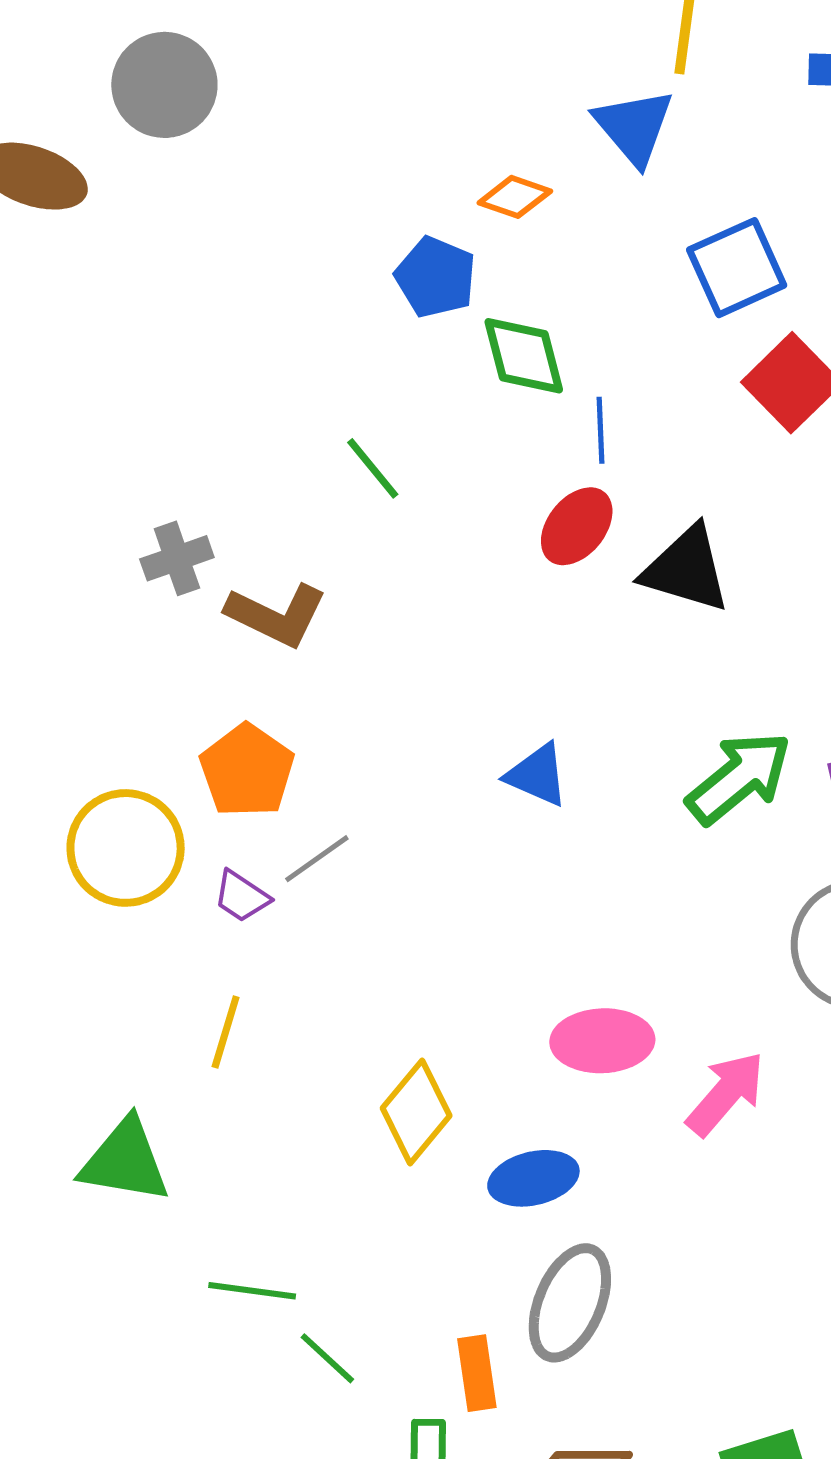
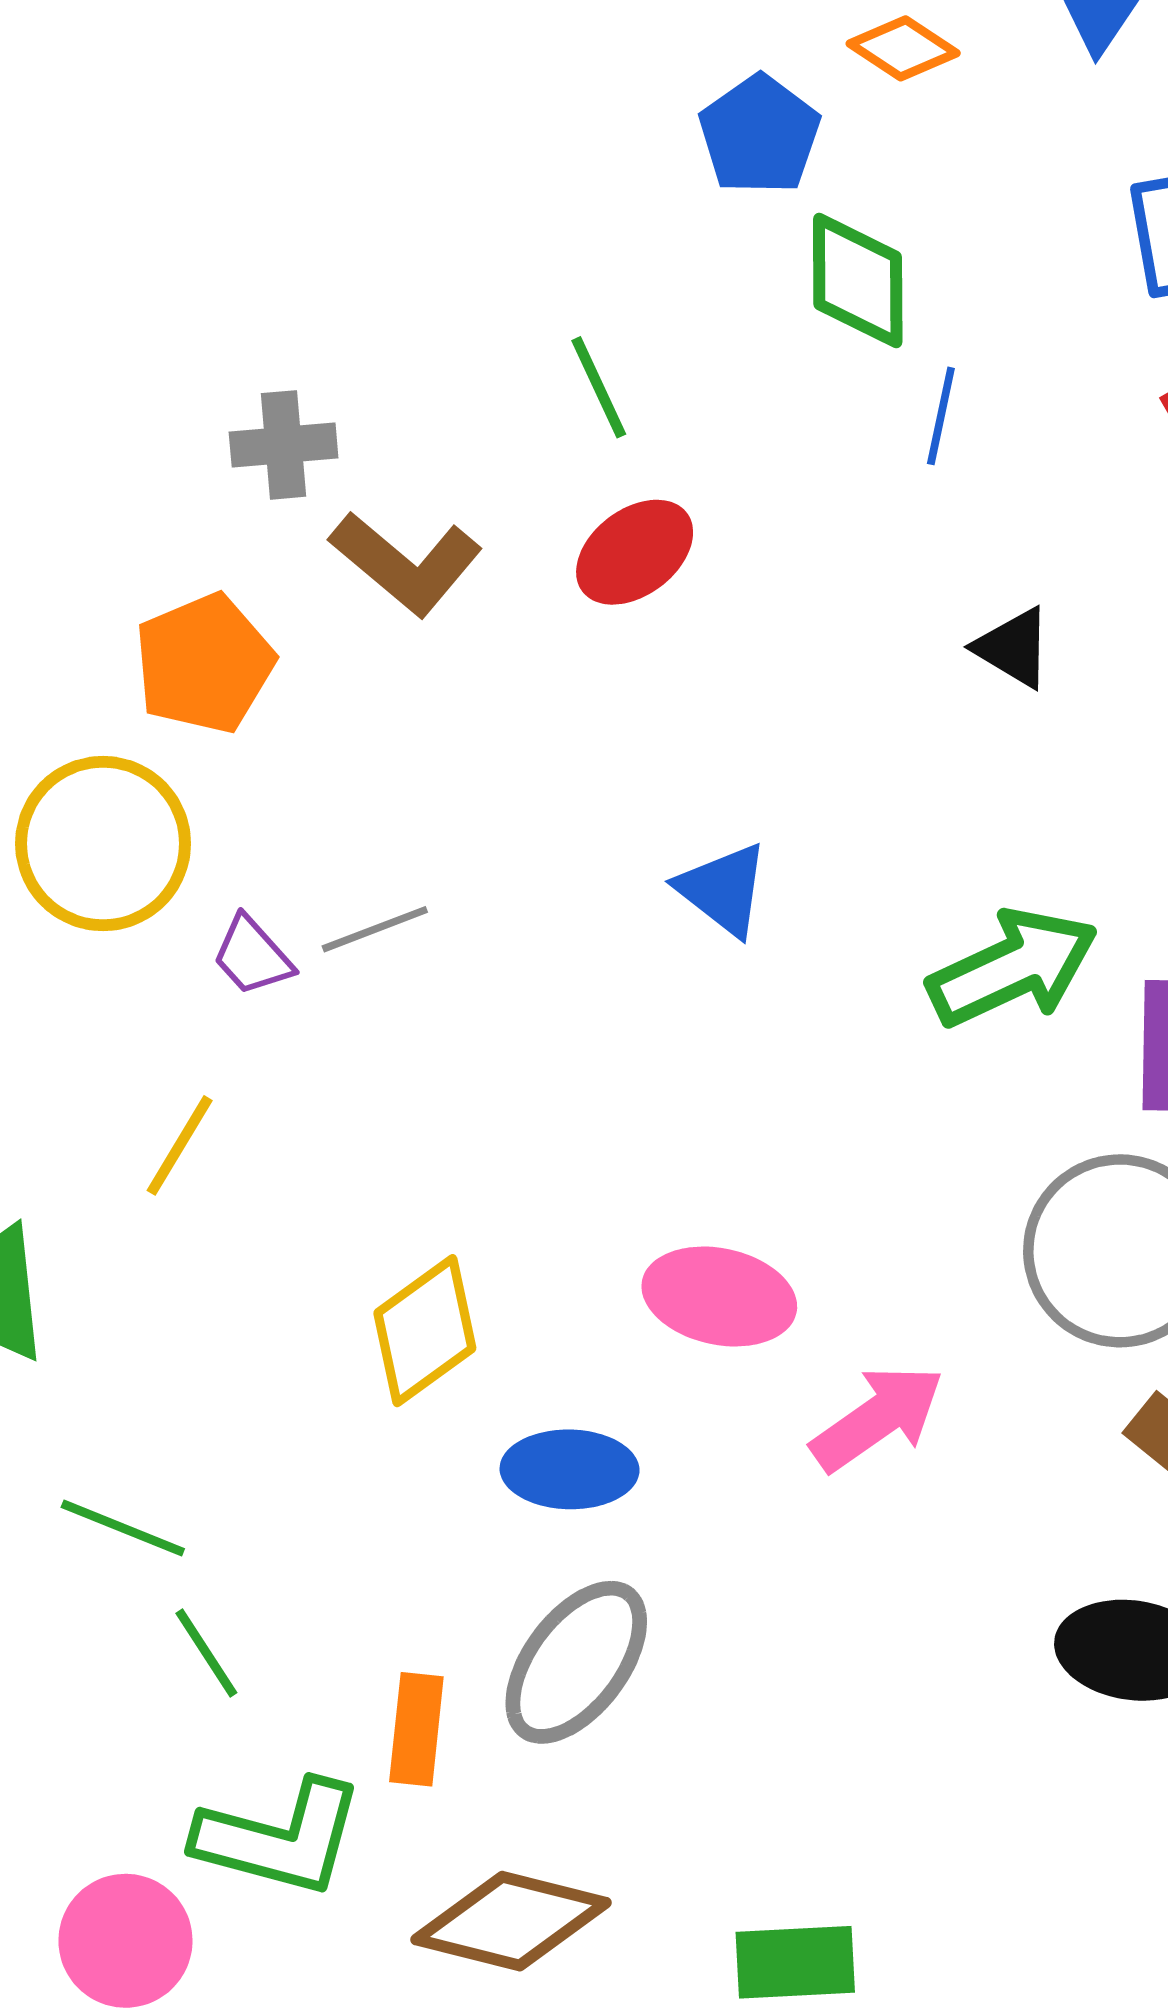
red ellipse: (577, 526) -> (635, 552), moved
black triangle: (686, 569) -> (1013, 648), size x0.6
orange pentagon: (247, 771) -> (204, 664), moved

